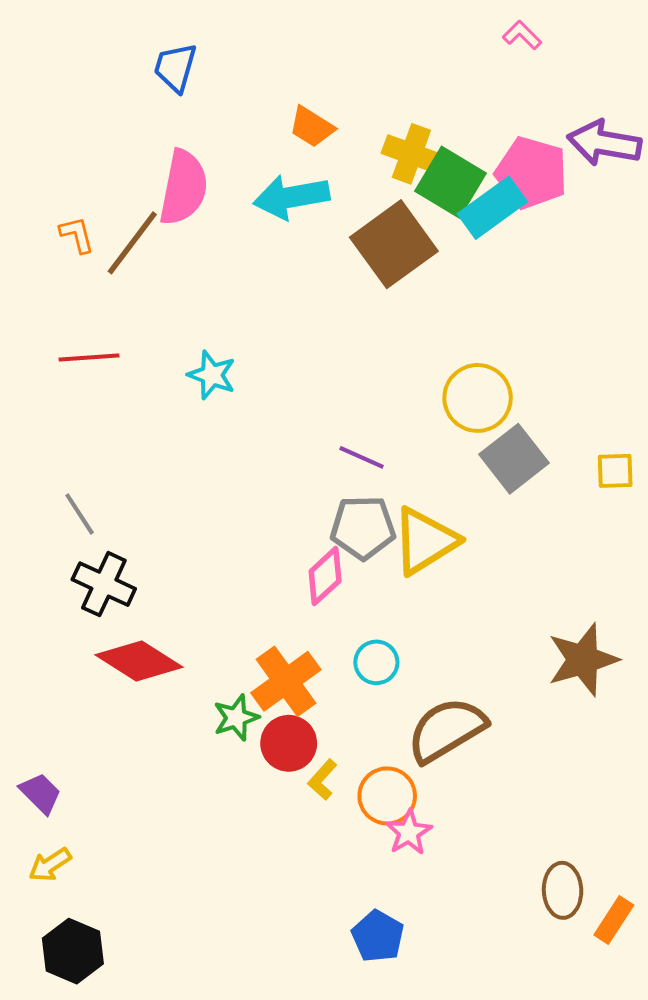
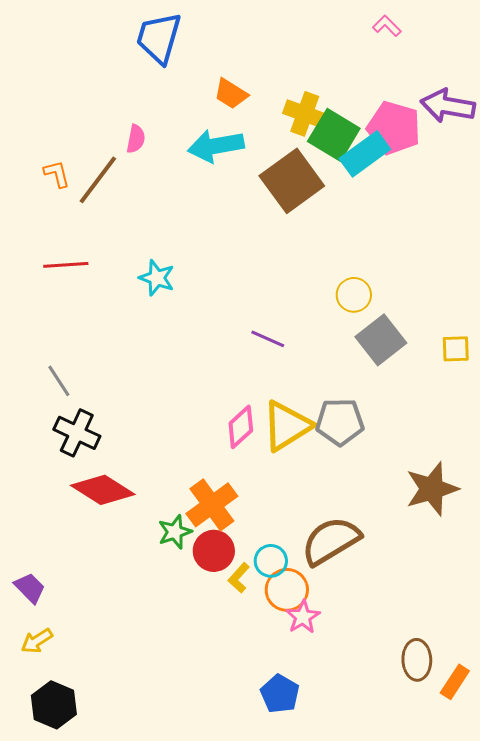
blue trapezoid: (175, 67) -> (159, 38), moved, size x1.4
pink semicircle: (183, 188) -> (136, 139), size x0.5
yellow circle: (478, 398) -> (354, 295), size x0.7
gray pentagon: (363, 527) -> (340, 422), moved
yellow triangle: (425, 541) -> (287, 426), moved
cyan circle: (376, 662) -> (271, 561), moved

